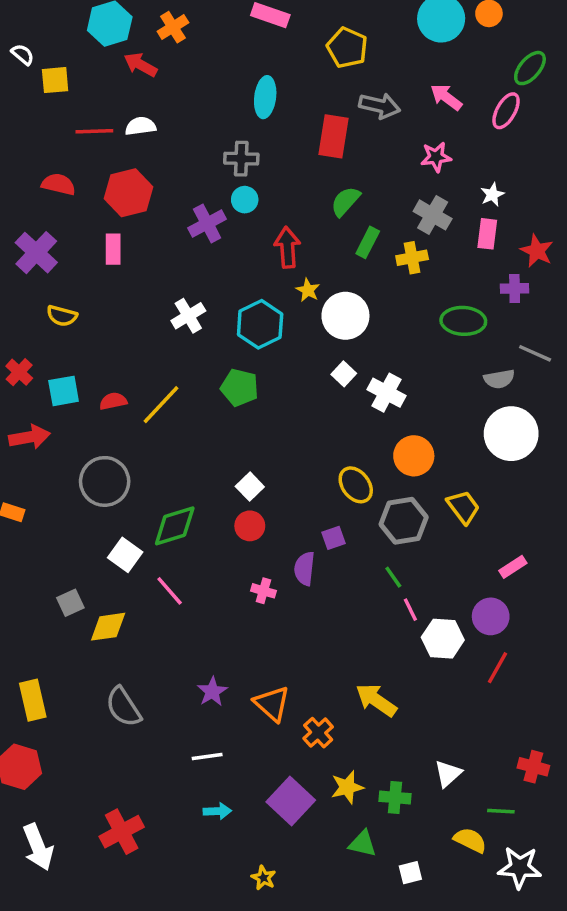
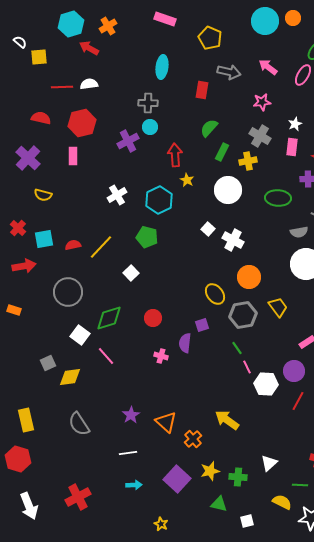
red rectangle: (333, 136) -> (202, 90), size x0.7
white circle: (345, 316) -> (228, 190), moved
white square: (250, 487) -> (131, 273), moved

